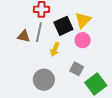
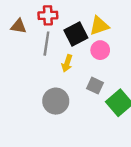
yellow triangle: (83, 20) -> (99, 26), turned 30
brown triangle: (24, 36) -> (18, 26), moved

